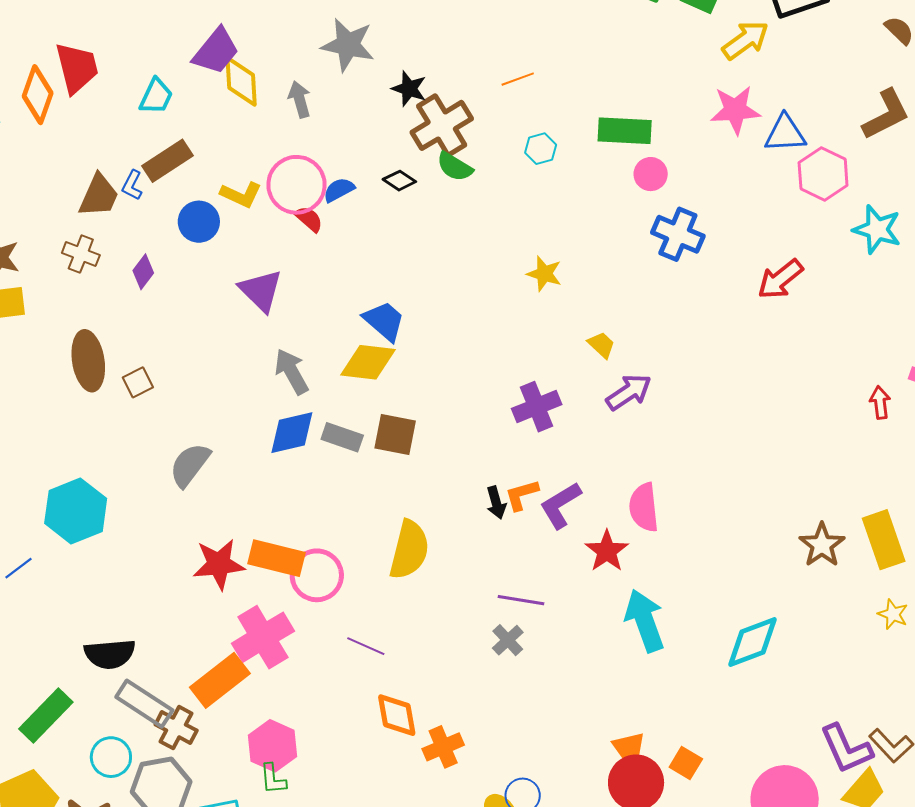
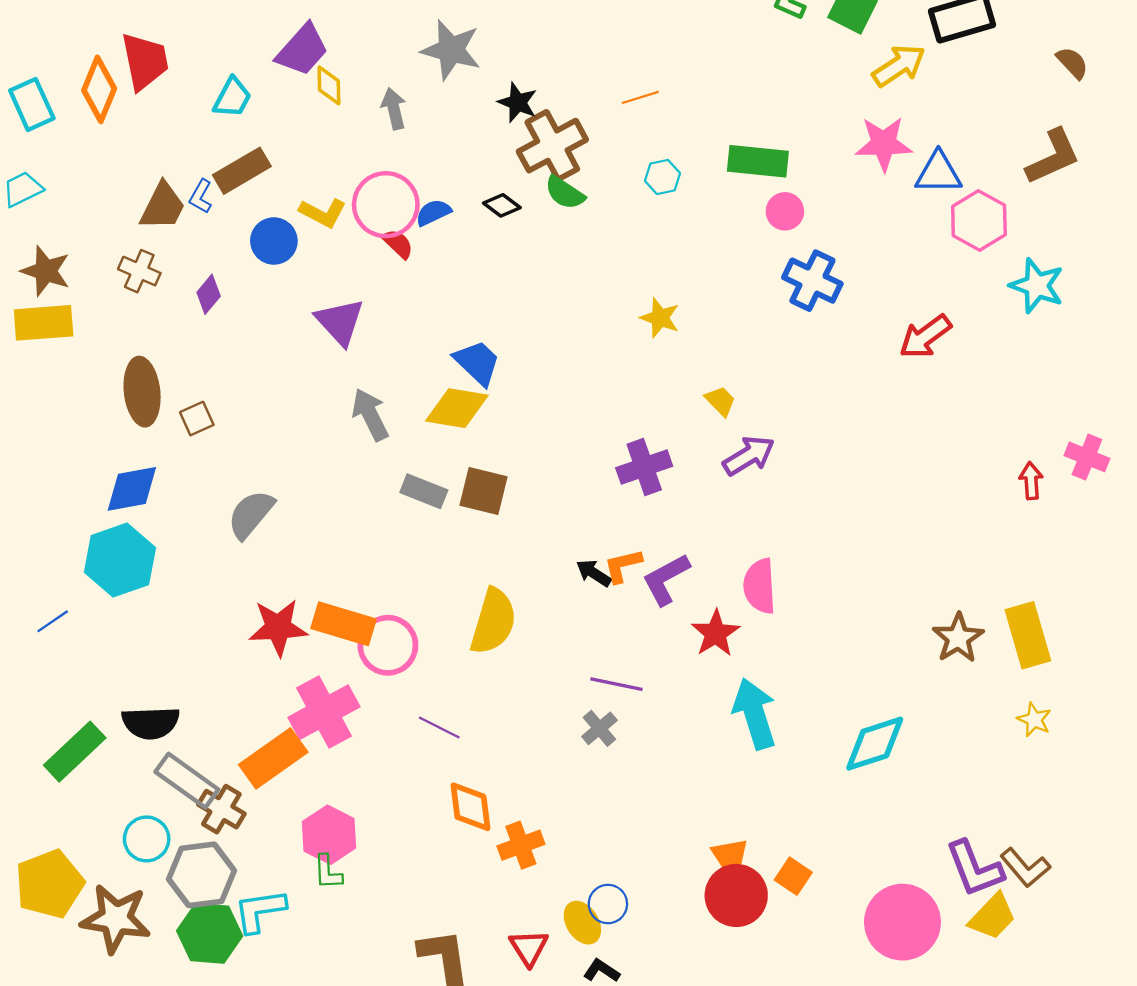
yellow diamond: (241, 81) -> (329, 85), size x0.7
blue diamond: (292, 433) -> (132, 489), moved
black arrow: (496, 503) -> (594, 573), turned 136
green rectangle: (46, 716) -> (75, 752), moved

